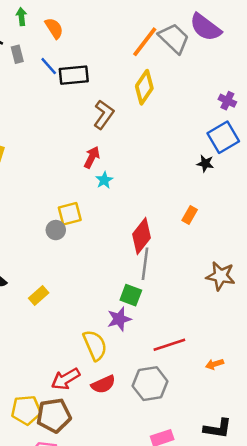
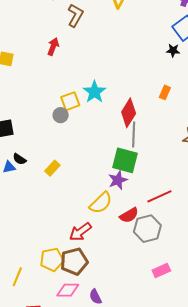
brown L-shape: (104, 115) -> (75, 15), moved
red arrow: (92, 157) -> (53, 47), moved
cyan star: (104, 180) -> (95, 92), moved, size x1.6
green square: (131, 295) -> (125, 160), size x1.5
yellow semicircle: (95, 345) -> (101, 203), turned 75
red semicircle: (103, 384) -> (129, 215), moved

